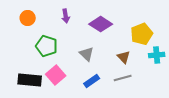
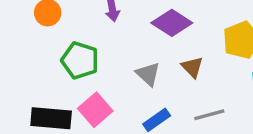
brown triangle: (124, 57) -> (192, 67), moved

